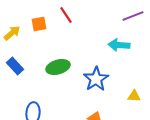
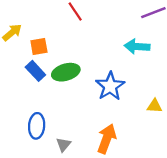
orange square: (39, 24) -> (39, 46), moved
blue rectangle: (15, 66) -> (35, 71), moved

